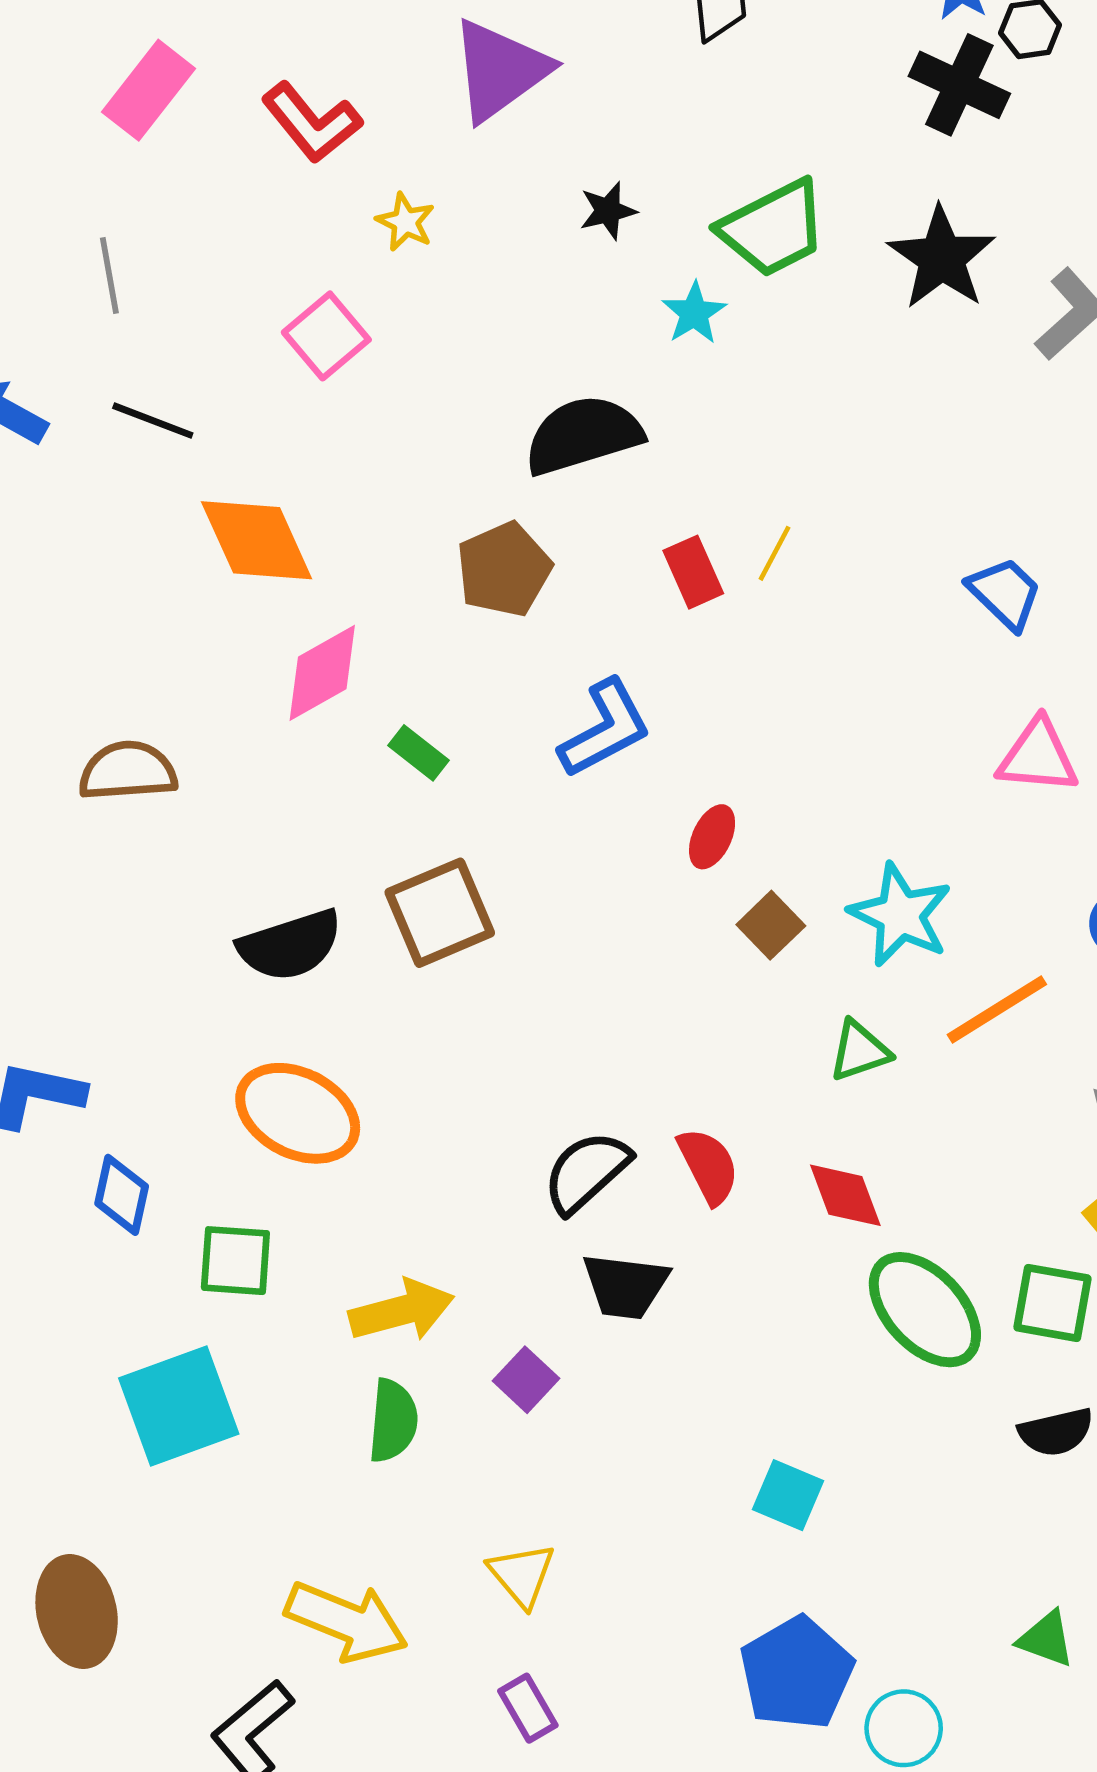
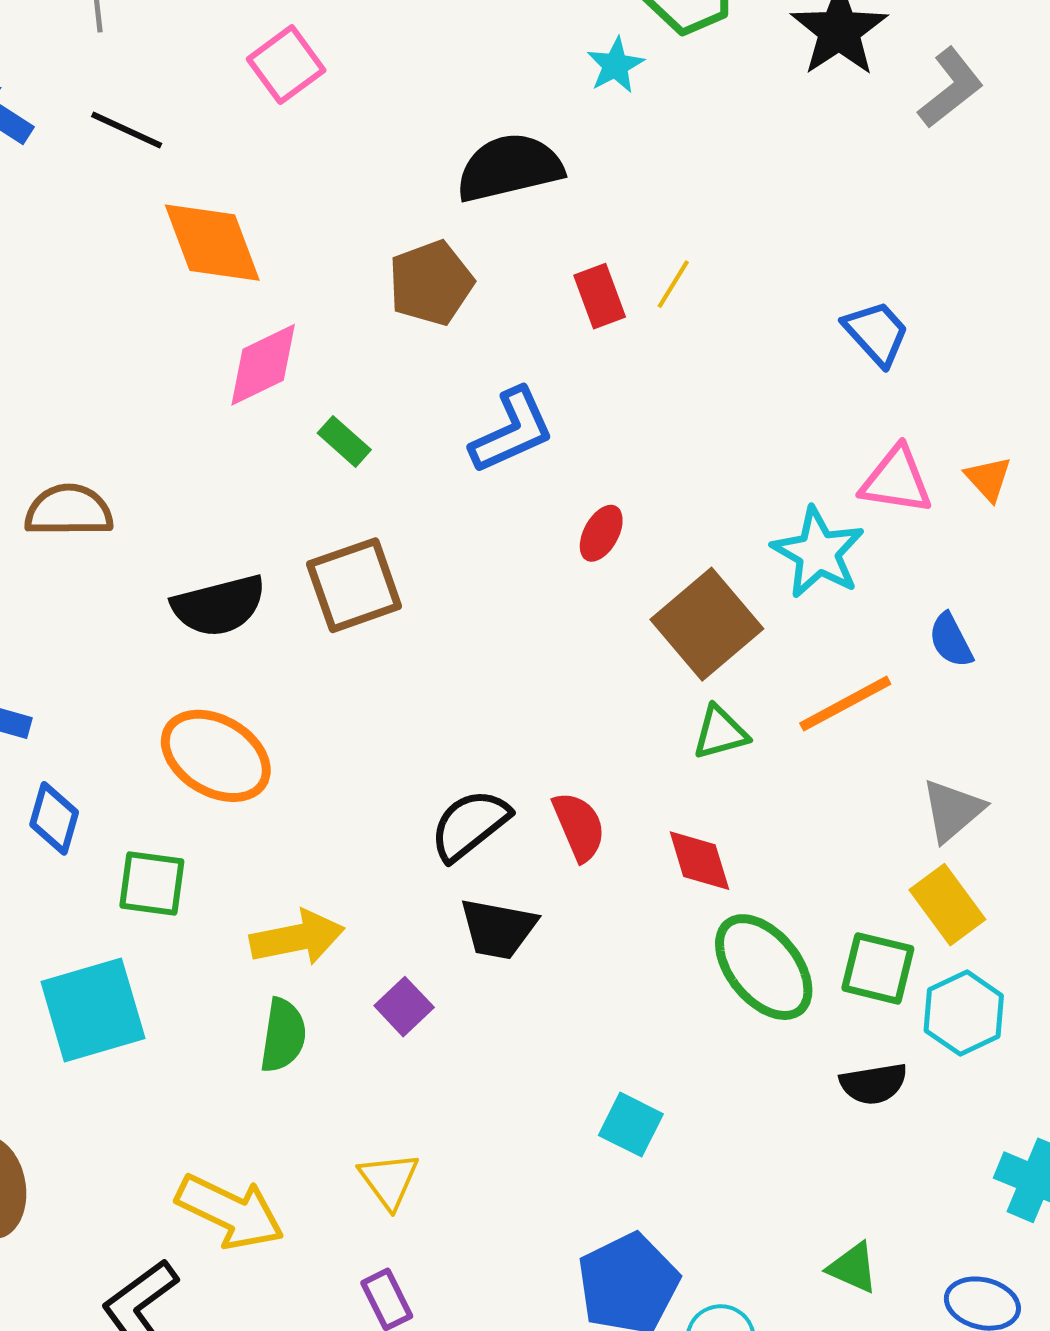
brown semicircle: (128, 771) -> (69, 511), moved
cyan star: (900, 915) -> (818, 553), moved
brown square: (771, 925) -> (707, 624), moved, size x1.8

